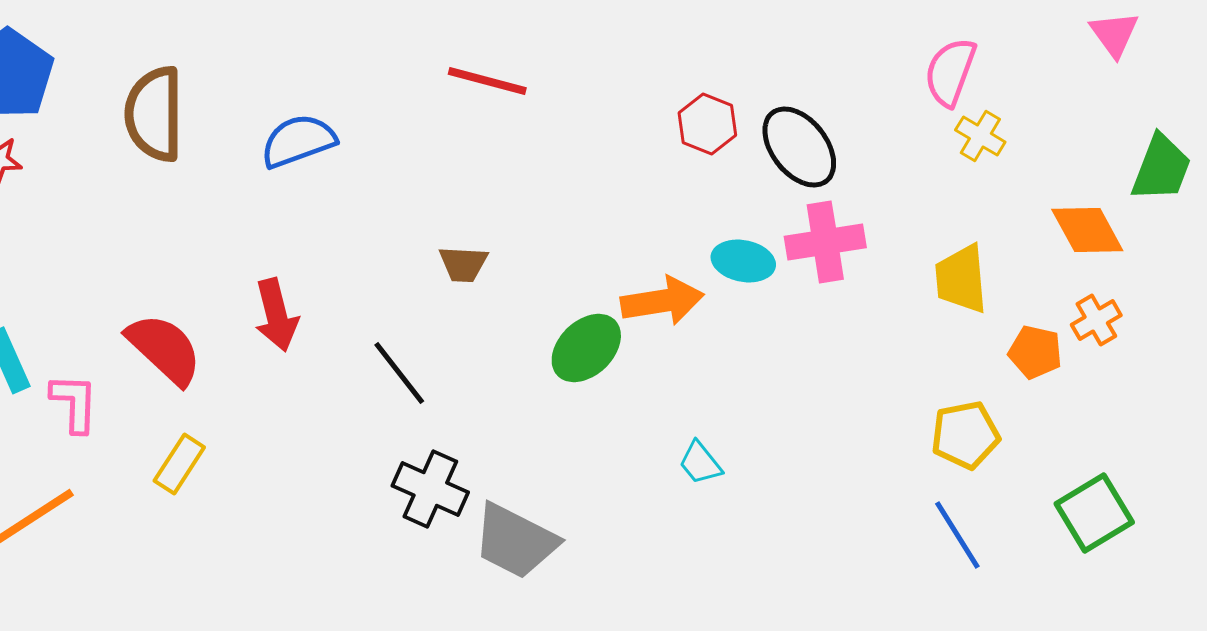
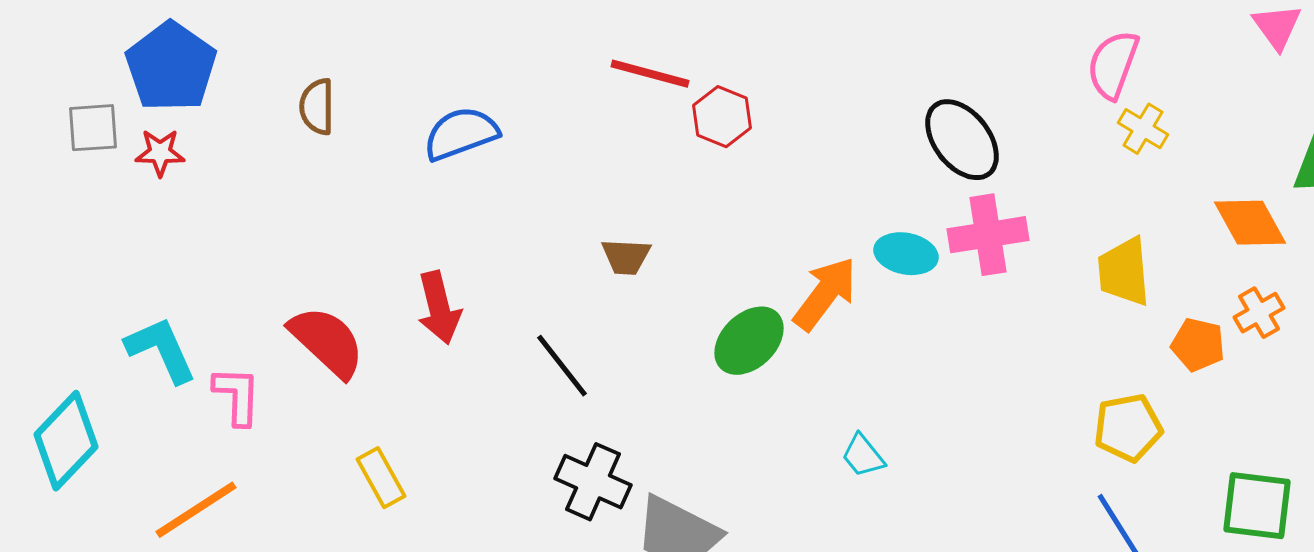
brown semicircle: (154, 114) -> (317, 107), size x0.6
red hexagon: (707, 124) -> (722, 117), moved
orange arrow: (662, 301) -> (825, 294), turned -44
yellow rectangle: (179, 464) -> (381, 478), moved, turned -62
green square: (1094, 513) -> (1257, 506), turned 38

